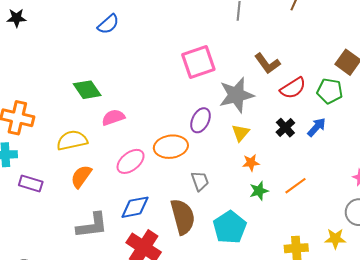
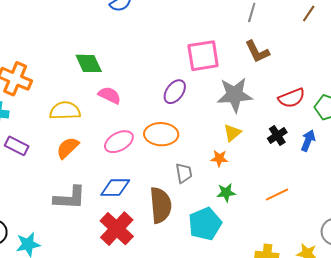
brown L-shape: (267, 63) -> (257, 52), moved
pink semicircle: (113, 117) -> (110, 95), turned 35
purple ellipse: (201, 120) -> (175, 92), moved
blue arrow: (317, 127) -> (308, 141), turned -30
orange star: (251, 163) -> (219, 158), moved
green star: (259, 191) -> (226, 193), moved

